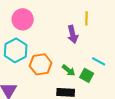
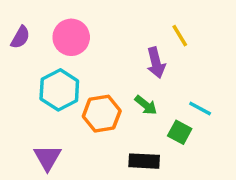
yellow line: (87, 18) -> (180, 36), turned -32
green arrow: (69, 70) -> (146, 105), moved

